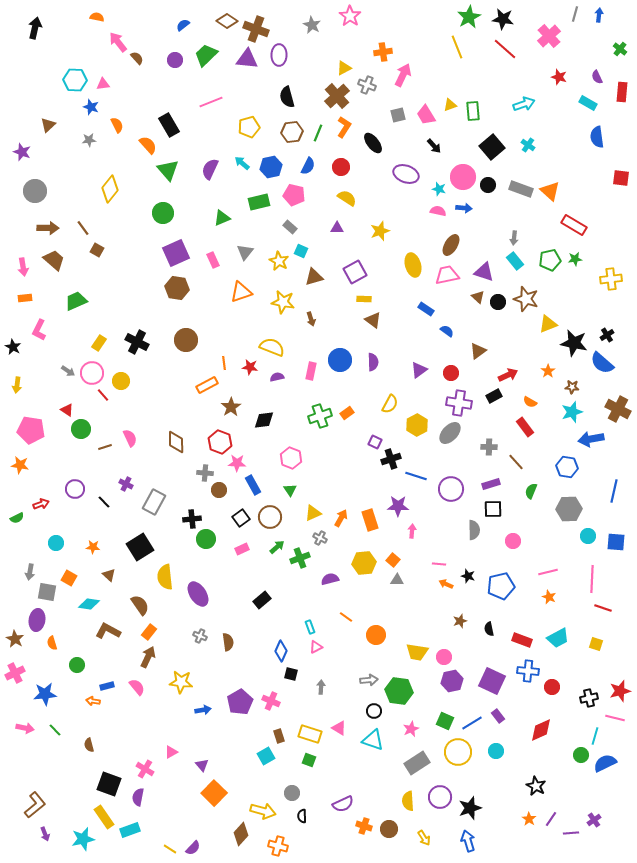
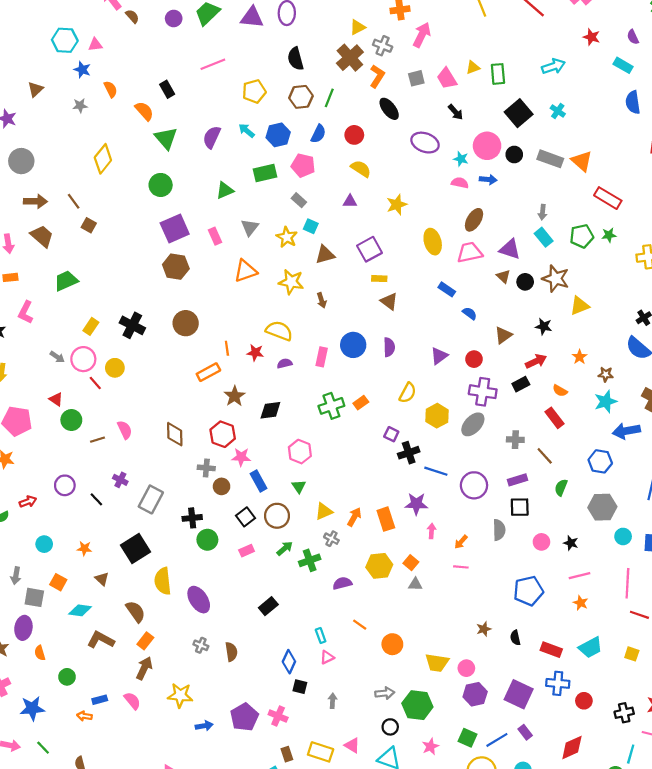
black rectangle: (169, 125) -> (167, 89), size x0.7
orange L-shape: (344, 127) -> (377, 76), moved
black star: (574, 343) -> (544, 326), moved, size x0.6
black star: (468, 576) -> (571, 543), moved
orange arrow: (446, 584) -> (461, 542), moved, turned -72

